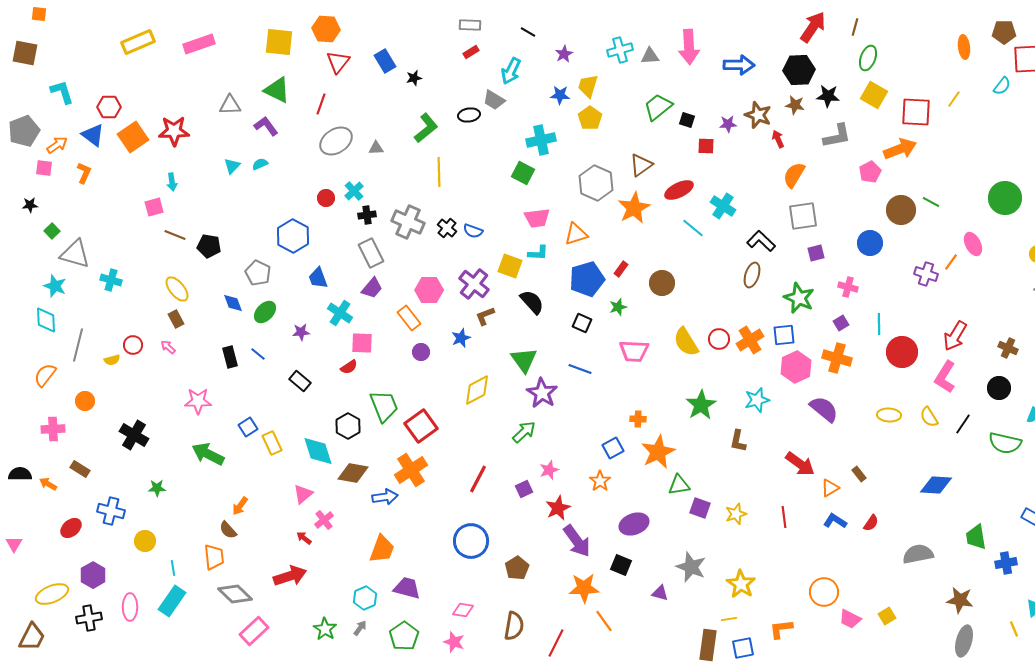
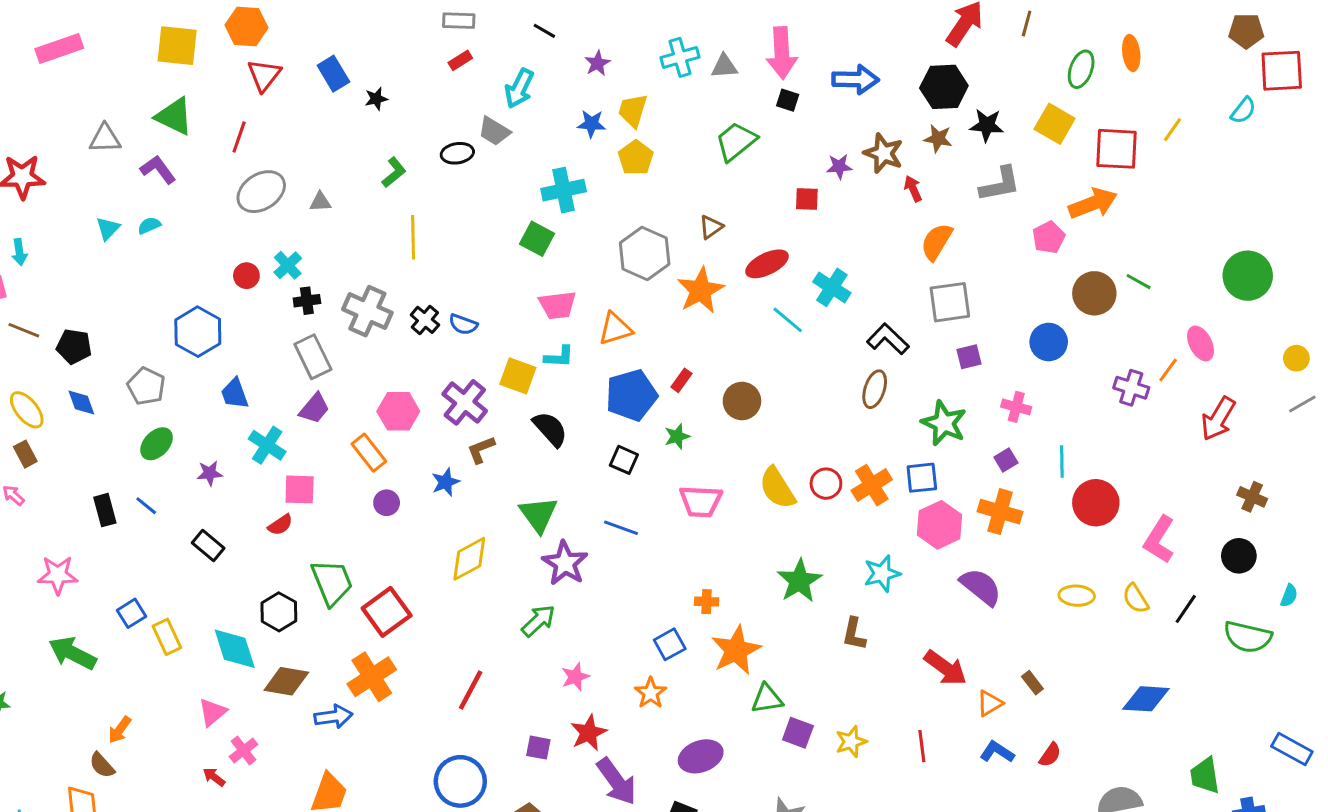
orange ellipse: (964, 47) -> (1131, 53), moved
green ellipse: (868, 58) -> (1081, 69), moved
black square: (687, 120) -> (788, 100), moved
green L-shape: (426, 128) -> (394, 172), size x0.7
brown triangle: (641, 165) -> (711, 227), size x0.7
blue diamond: (233, 303) -> (81, 402), moved
red arrow: (955, 336) -> (1218, 419), moved
purple square: (524, 489) -> (538, 748), moved, turned 36

